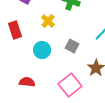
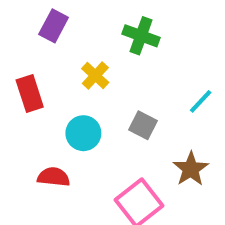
red semicircle: (27, 82) -> (54, 177), moved

